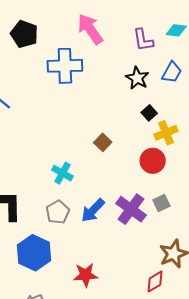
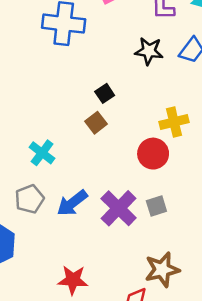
black star: (137, 78) -> (149, 51), turned -30
black square: (149, 113) -> (105, 93), moved
red star: (86, 275) -> (73, 280), moved

